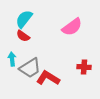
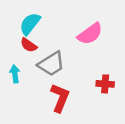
gray trapezoid: (30, 68) -> (51, 64), moved
red L-shape: (48, 78) -> (60, 98), turned 80

